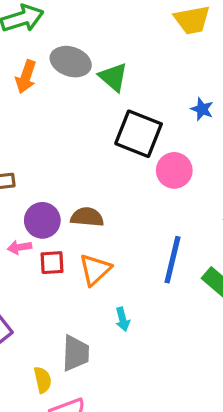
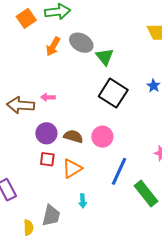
pink circle: (174, 170) -> (102, 137), moved
pink arrow: (19, 247) -> (48, 97), moved

